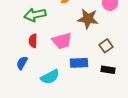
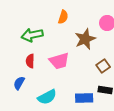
brown star: (88, 19) -> (85, 39), turned -30
blue rectangle: (79, 63) -> (84, 98), moved

